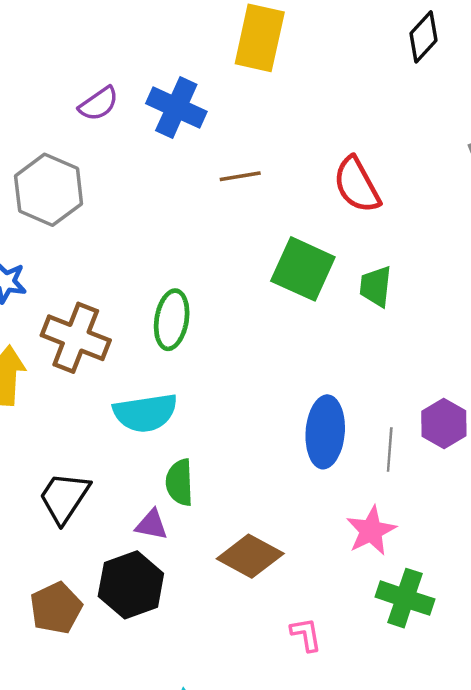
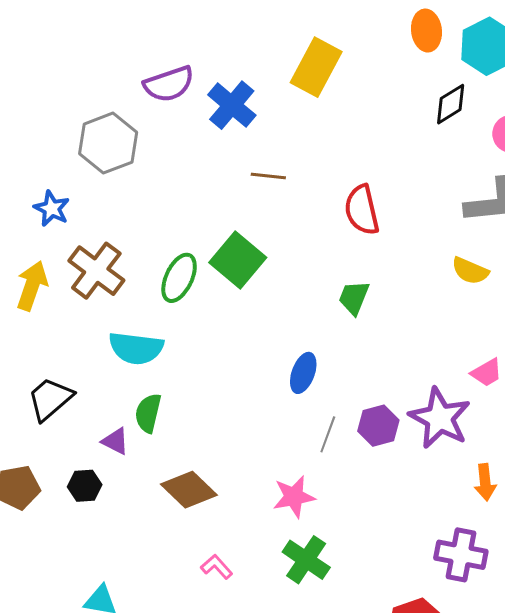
purple semicircle: (99, 104) -> (169, 84), size x1.4
green square: (303, 269) -> (238, 260), moved
blue ellipse: (325, 432) -> (303, 373), moved, size x0.7
black hexagon: (131, 585) -> (85, 486), size x0.6
pink L-shape: (306, 634) -> (217, 567), turned -48

